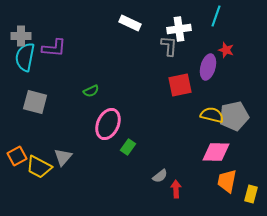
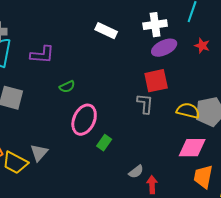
white rectangle: (130, 23) -> (106, 31), moved
gray L-shape: (169, 46) -> (145, 104), moved
purple L-shape: (54, 48) -> (42, 55), moved
purple ellipse: (208, 67) -> (164, 48), moved, turned 50

